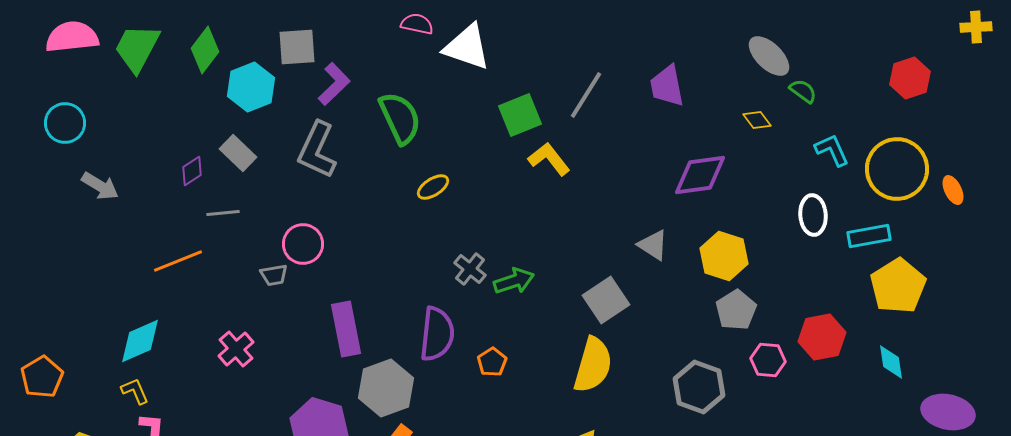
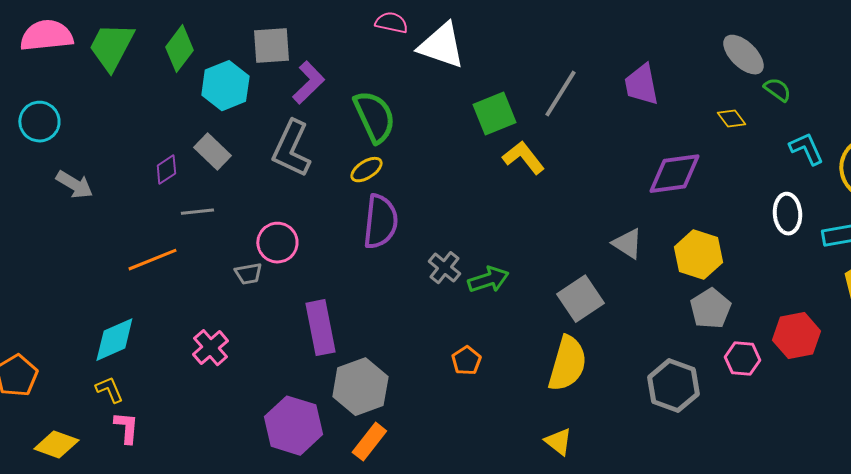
yellow ellipse: (433, 187) -> (366, 170), moved
purple semicircle: (437, 334) -> (380, 222), moved

